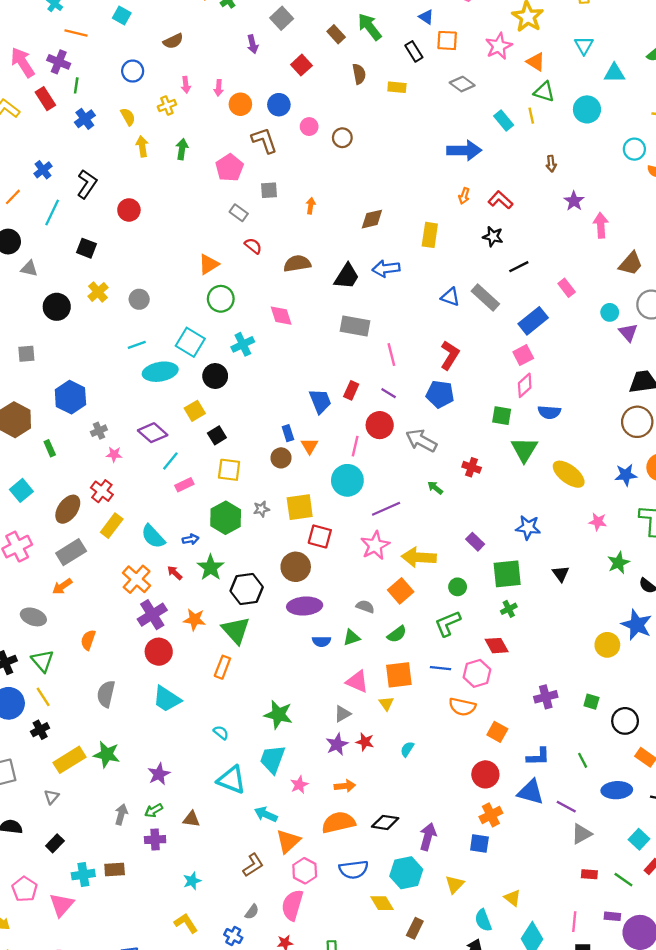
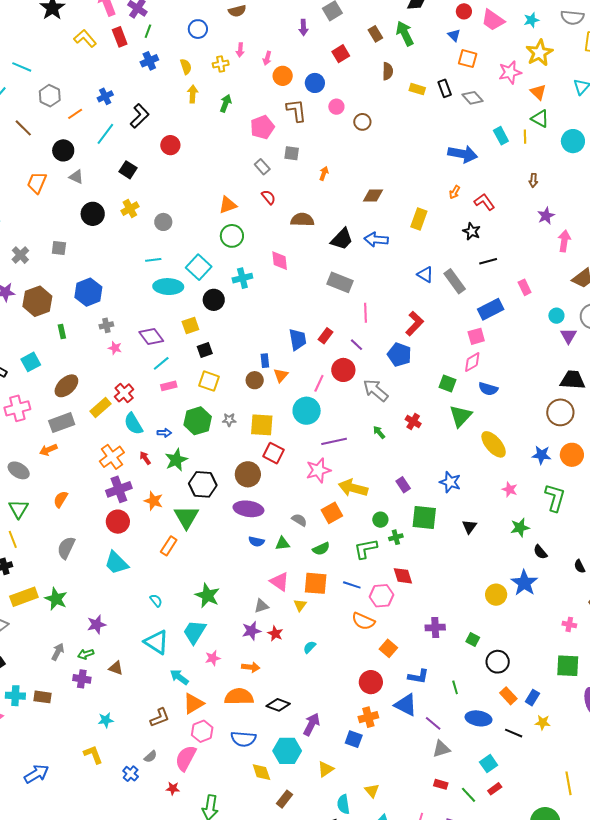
black rectangle: (414, 51) -> (445, 88), moved
red cross: (102, 491) -> (124, 393), moved
green cross: (509, 609) -> (396, 537), moved

